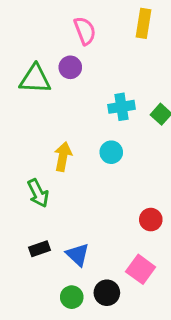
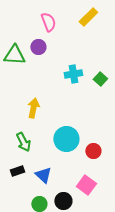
yellow rectangle: (143, 23) -> (88, 17), turned 36
cyan circle: (111, 152) -> (66, 139), moved, size x1.6
green arrow: (38, 193) -> (23, 142), moved

